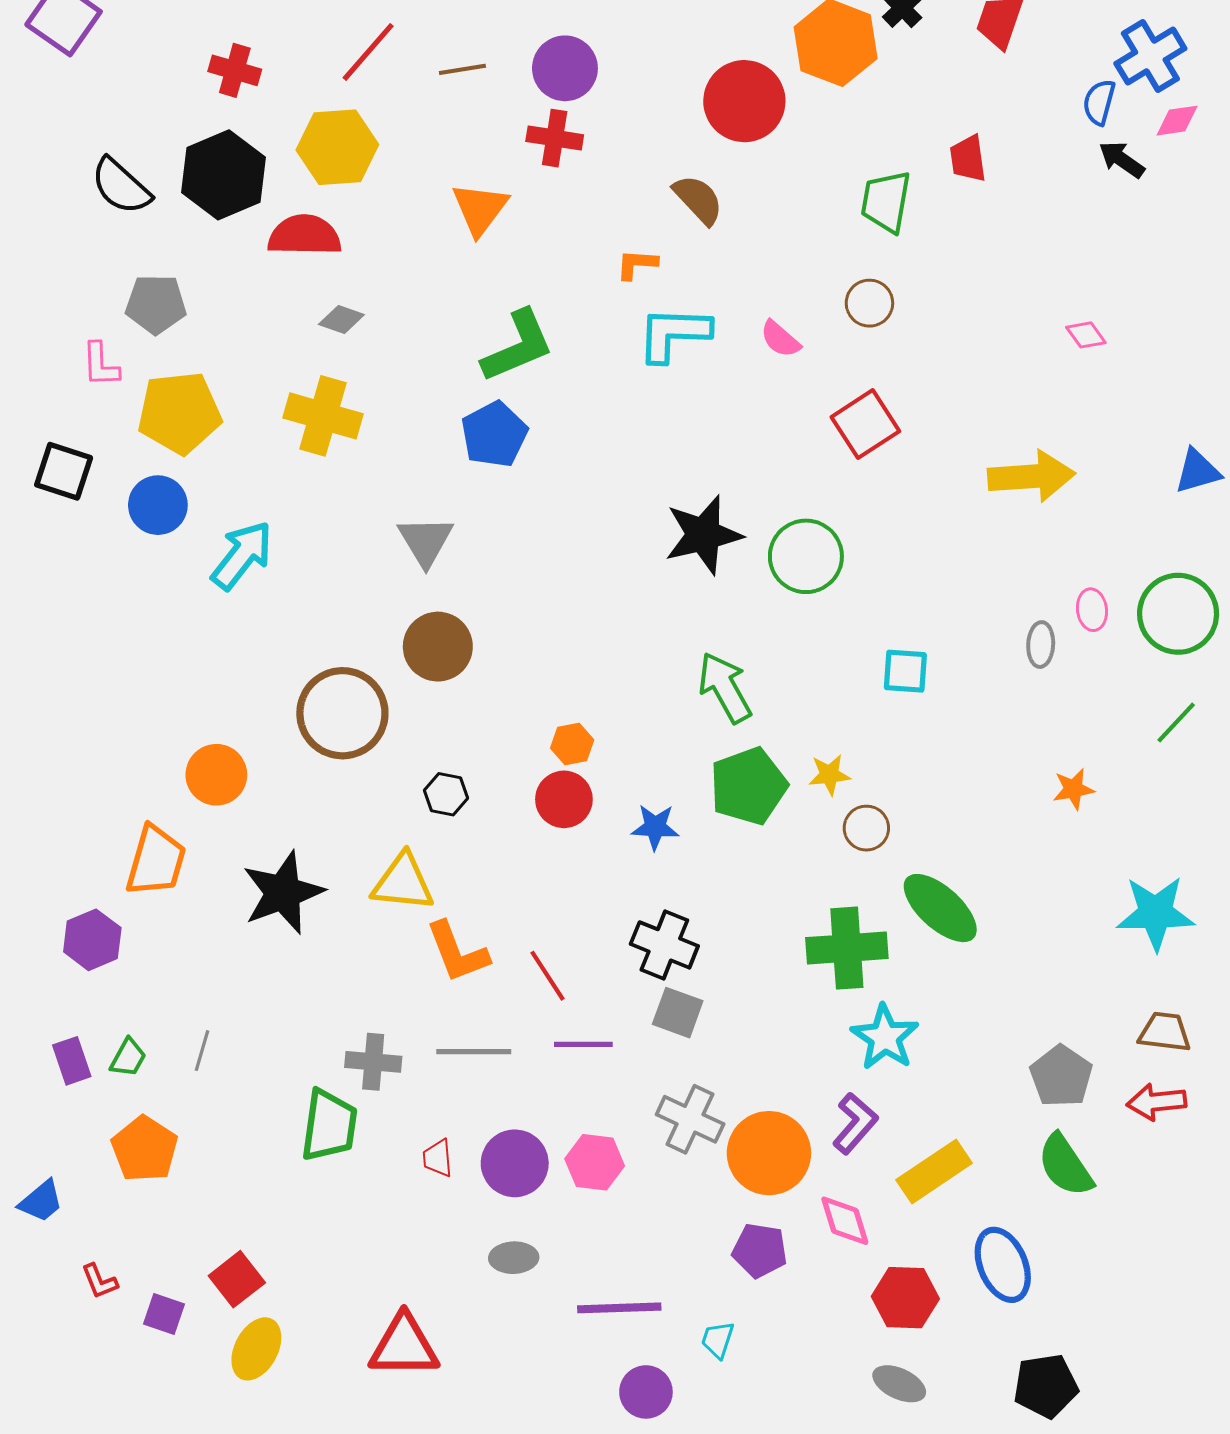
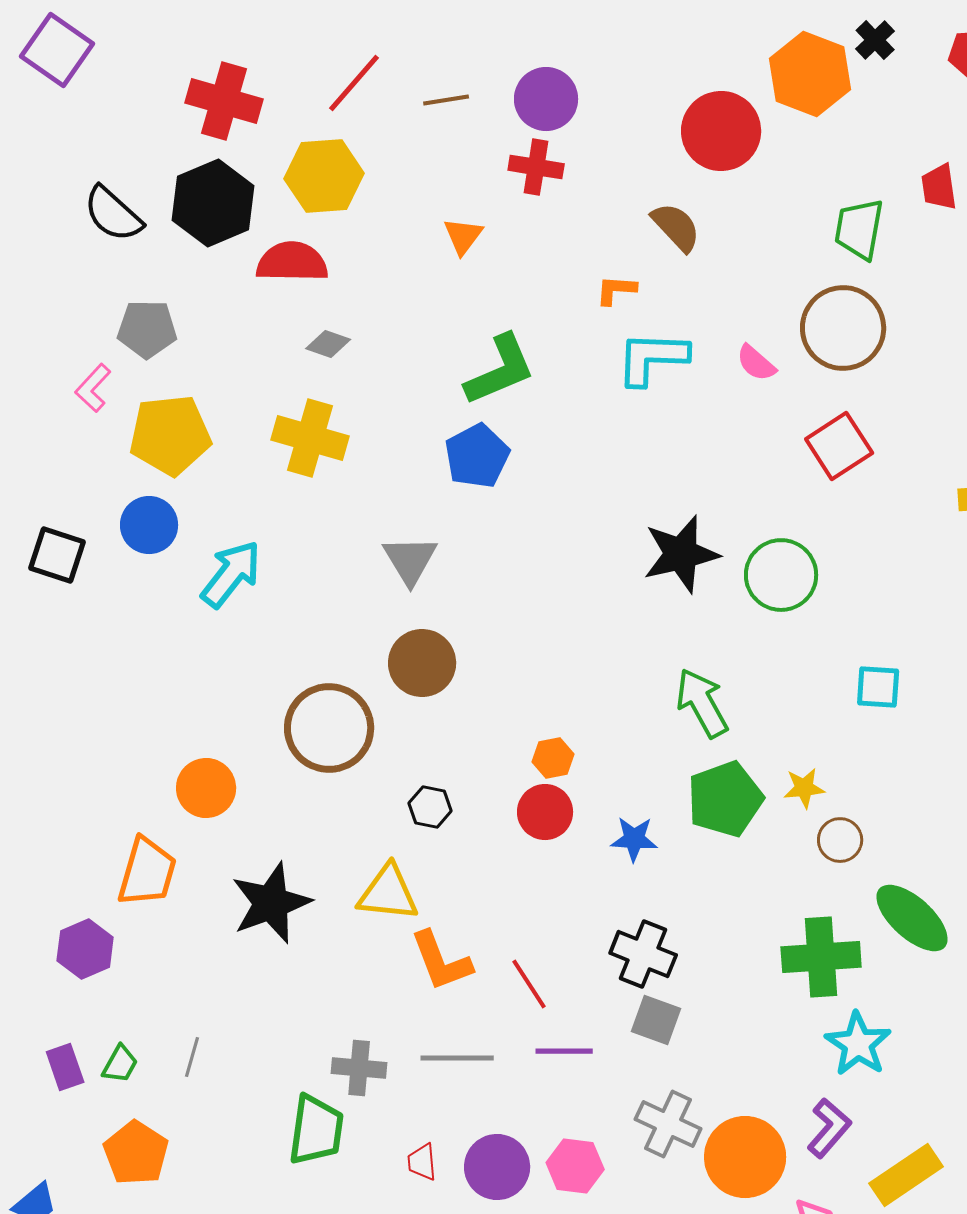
red cross: (235, 70) -> (224, 101), size x1.5
orange triangle: (480, 209) -> (463, 236), size x0.7
brown circle: (869, 303) -> (843, 328), size x1.8
pink L-shape: (100, 365) -> (93, 388), turned 45
black square: (64, 471) -> (57, 555), moved

